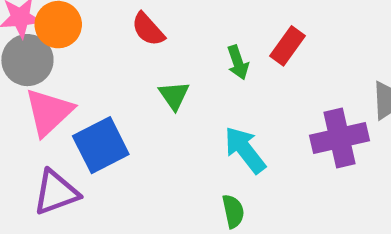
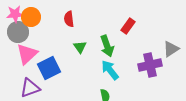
red semicircle: (148, 29) -> (69, 19), turned 35
green arrow: (238, 62) -> (107, 46), moved, size x1.5

